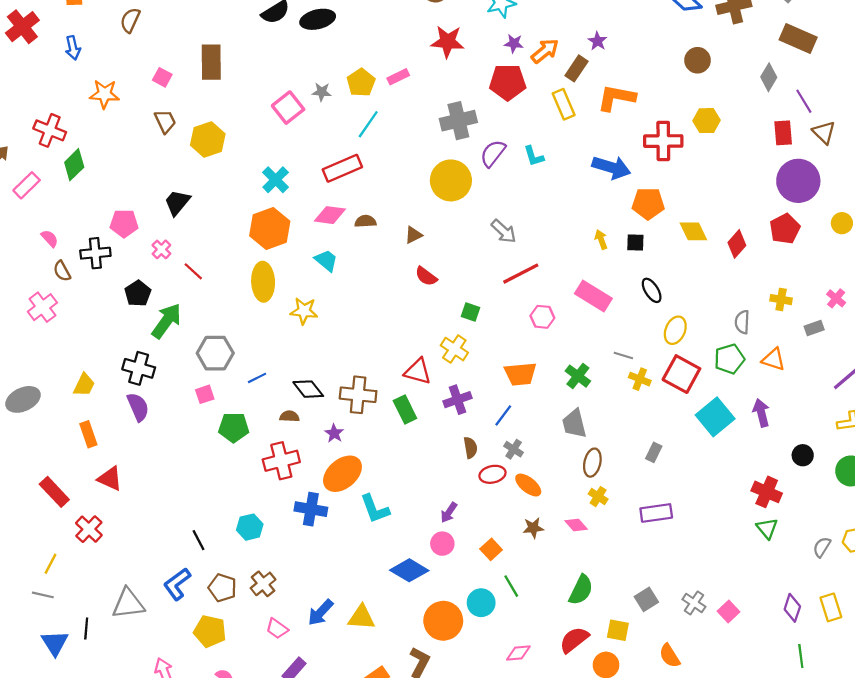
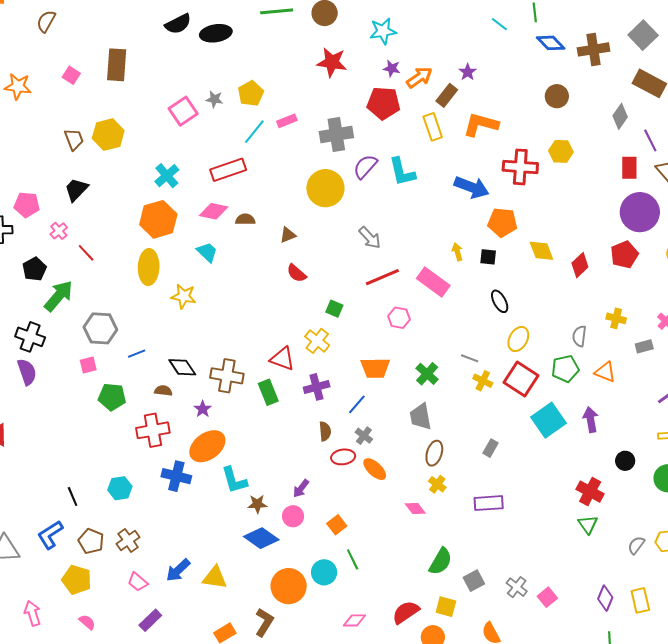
pink rectangle: (398, 77) -> (287, 121), moved
brown trapezoid: (165, 121) -> (74, 139), moved
cyan L-shape: (534, 156) -> (402, 172), size x1.5
pink rectangle: (593, 296) -> (433, 282), moved
brown star: (533, 528) -> (257, 504), moved
green semicircle: (581, 590) -> (441, 561), moved

